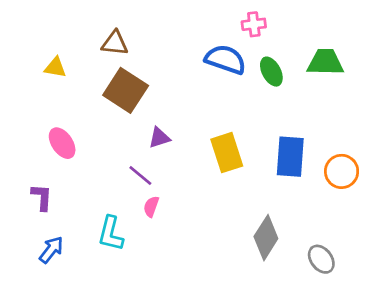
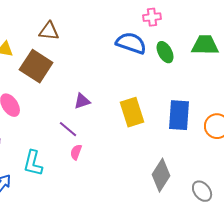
brown square: (126, 90) -> (36, 66), moved
cyan L-shape: (111, 234) -> (33, 163), moved

